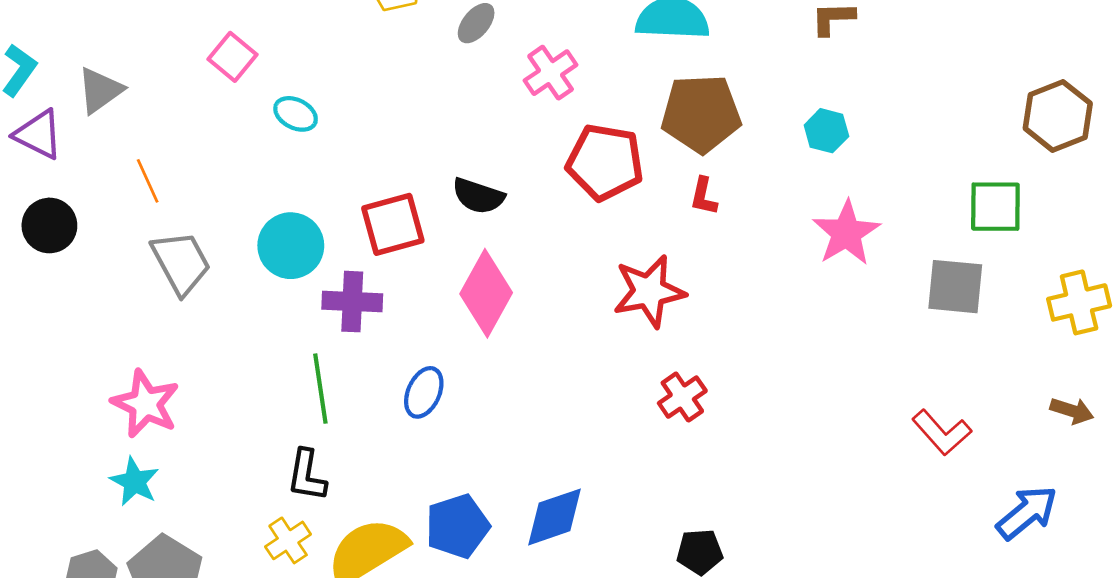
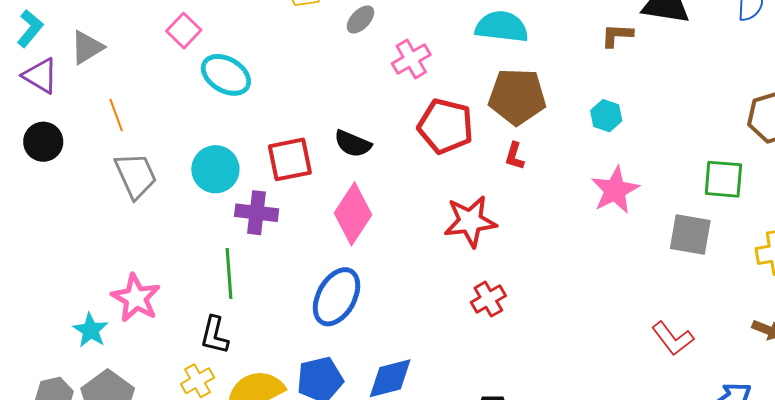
cyan ellipse: (296, 114) -> (226, 75), size x1.6
blue ellipse: (424, 392) -> (337, 297), moved, size x1.6
pink star: (145, 404) -> (136, 298), moved

